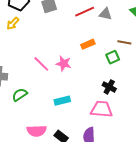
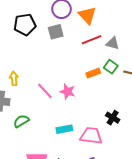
yellow arrow: (13, 23) -> (14, 79), moved, turned 128
green square: (113, 57) -> (111, 67), moved, turned -32
pink trapezoid: (102, 109) -> (91, 136), moved

